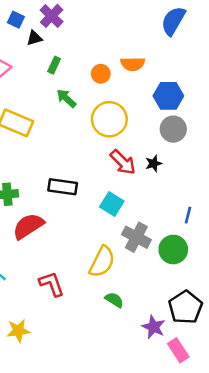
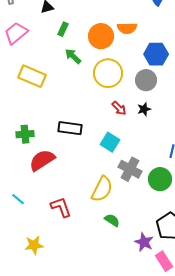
orange circle: (101, 74) -> (101, 36), size x1.6
gray circle: (173, 129) -> (146, 80), moved
red arrow: (123, 162) -> (119, 108), size x0.7

